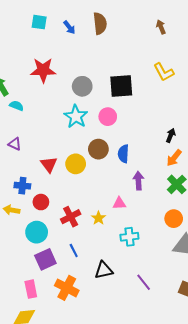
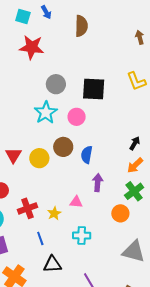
blue arrow: (69, 27) -> (46, 12), moved
red star: (43, 70) -> (32, 47), moved
orange circle: (174, 219) -> (120, 213), moved
blue line: (74, 250) -> (40, 238), moved

